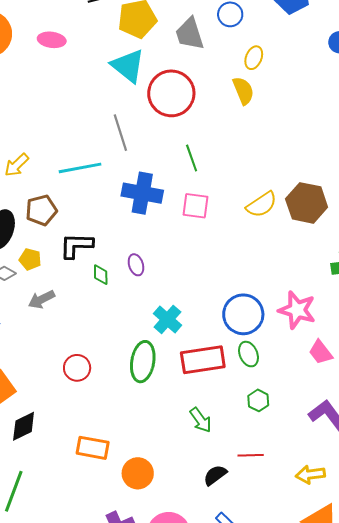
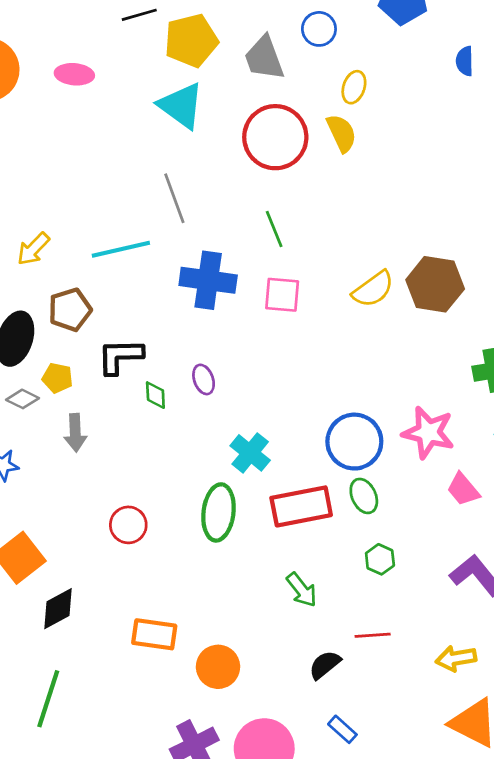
red circle: (171, 93) -> (275, 137), moved
gray arrow: (41, 299) -> (75, 433), turned -64

